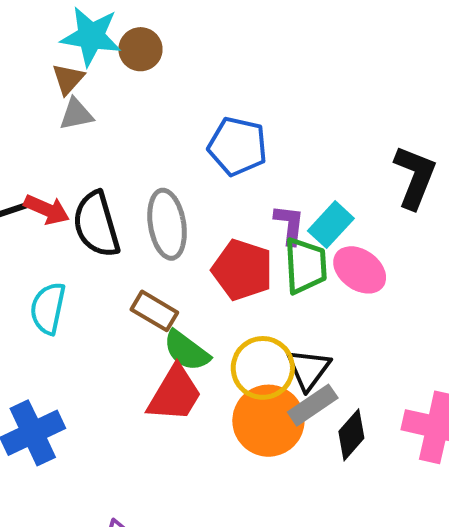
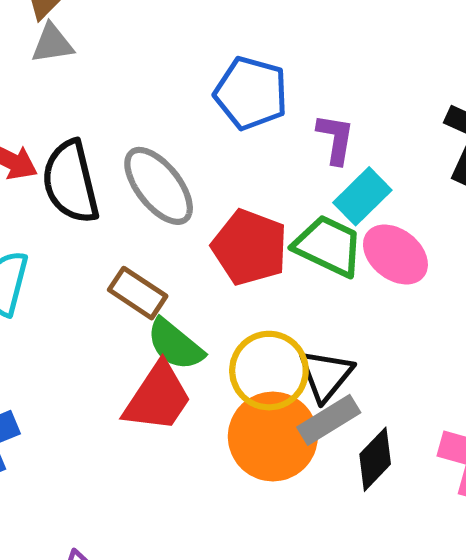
gray ellipse: (167, 224) -> (159, 186), turned -32
purple L-shape: (289, 225) -> (336, 139), moved
green trapezoid: (305, 266) -> (328, 246), turned -64

